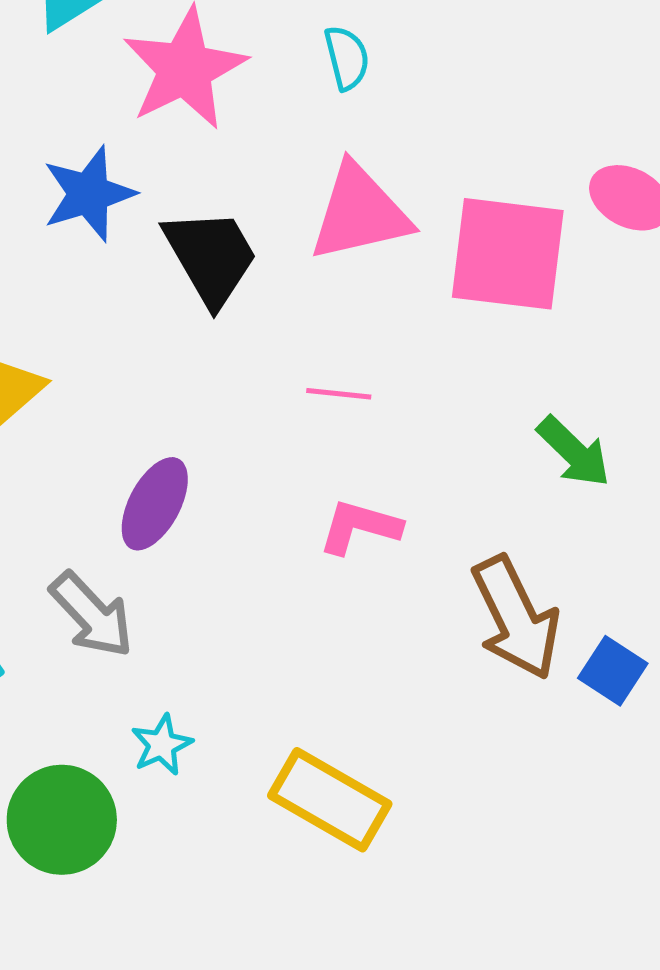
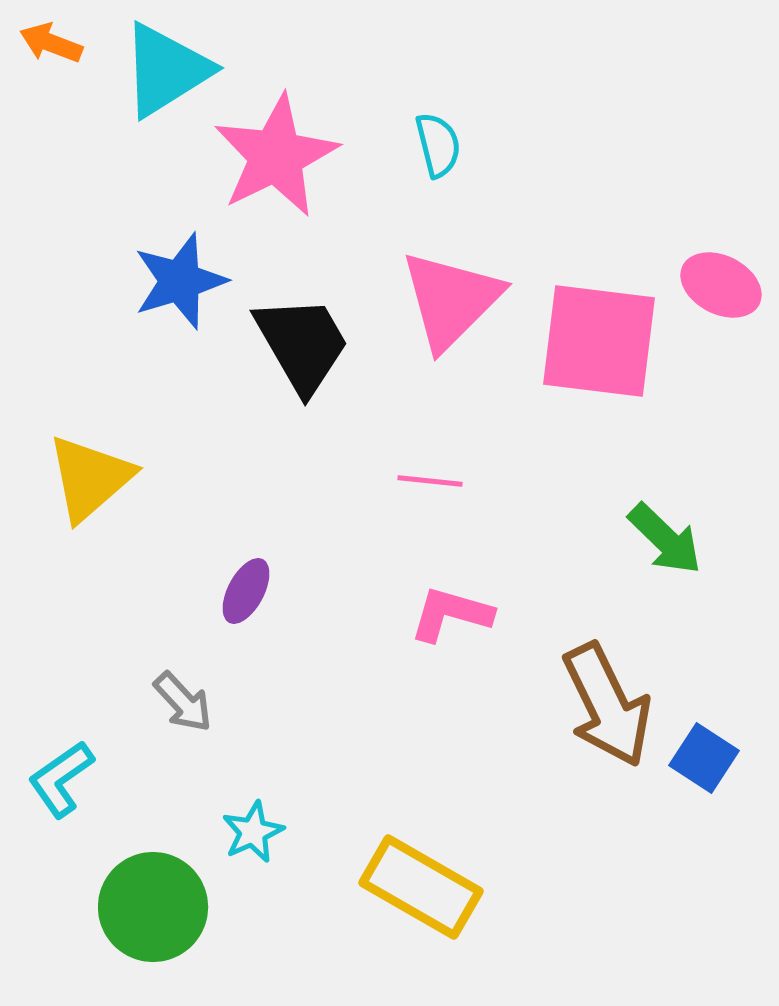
pink triangle: (360, 213) -> (451, 300), turned -32
purple ellipse: (155, 504) -> (246, 591), size x0.7
gray arrow: (92, 615) -> (183, 702), size x0.7

